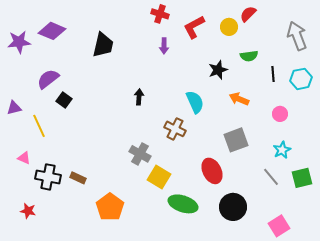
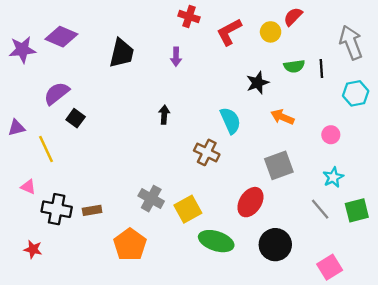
purple arrow: (164, 46) -> (176, 57), moved
black line: (273, 74) -> (321, 69), moved
gray cross: (140, 154) -> (151, 199), moved
red ellipse: (212, 171) -> (250, 202), turned 60
yellow square: (159, 177) -> (188, 209), turned 30
brown rectangle: (78, 178) -> (92, 210), turned -35

